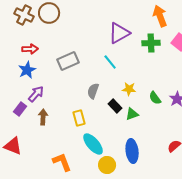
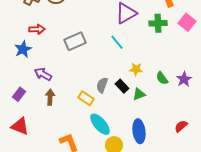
blue star: (27, 70) -> (23, 49), moved
gray semicircle: (93, 91) -> (102, 85), moved
purple arrow: (36, 94) -> (43, 74), turned -102
purple rectangle: (20, 109) -> (19, 94), moved
yellow rectangle: (79, 118) -> (86, 98), turned -42

